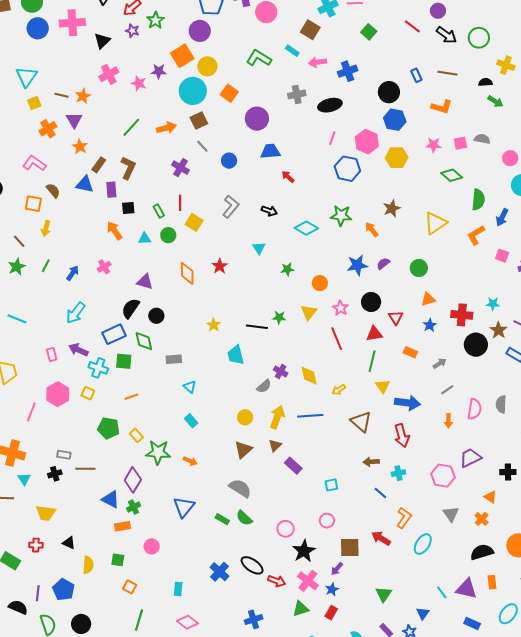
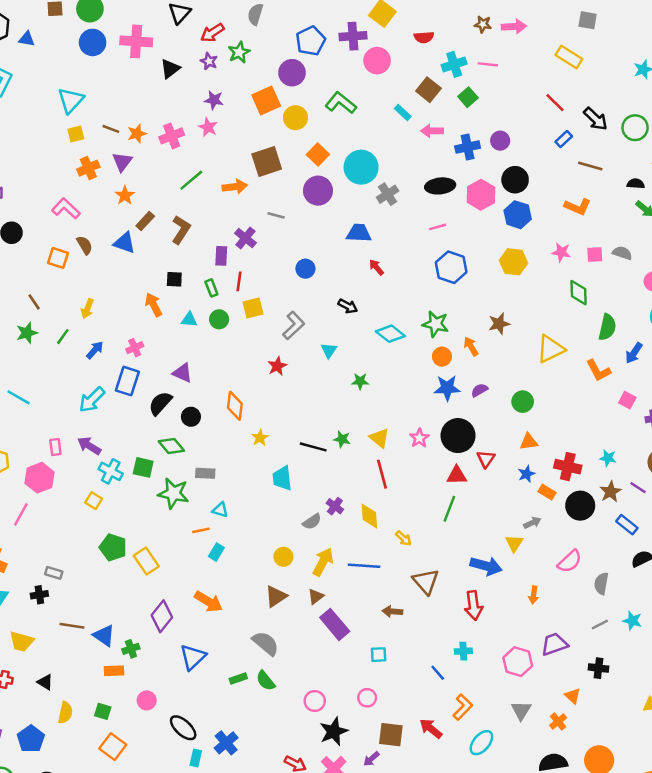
purple circle: (438, 11) -> (500, 141), moved
green square: (369, 32) -> (468, 97), moved
green L-shape: (259, 58) -> (341, 103), moved
purple star: (159, 71) -> (214, 100), moved
pink cross: (109, 74) -> (172, 136), moved
blue rectangle: (416, 75) -> (564, 139), moved, turned 64
cyan circle: (193, 91) -> (361, 167), moved
gray cross: (297, 94) -> (388, 194), moved, turned -30
purple circle: (257, 119) -> (318, 191), moved
brown square: (199, 120) -> (267, 162), moved, size x1.4
pink line: (332, 138) -> (438, 227), turned 48
pink hexagon: (367, 142) -> (481, 195), moved
gray line: (202, 146) -> (276, 215), turned -40
blue circle: (229, 161) -> (305, 269), moved
green diamond: (452, 175) -> (579, 293), turned 40
purple rectangle: (111, 190) -> (221, 256), moved
gray L-shape: (231, 207) -> (294, 326), moved
yellow square: (194, 222) -> (253, 308), turned 36
yellow arrow: (46, 228) -> (87, 309), moved
orange L-shape: (476, 235) -> (598, 370), turned -95
orange diamond: (187, 273) -> (235, 406), moved
orange circle: (320, 283) -> (442, 357), moved
black circle: (371, 302) -> (458, 436), size x1.4
yellow triangle: (309, 312) -> (379, 438), turned -36
blue rectangle: (114, 334) -> (127, 381), moved, turned -55
red line: (337, 339) -> (382, 474), moved
green diamond: (144, 341) -> (171, 446), turned -35
orange rectangle: (410, 352) -> (547, 492), moved
yellow triangle: (383, 386) -> (514, 543), moved
cyan triangle: (190, 387) -> (220, 510), turned -32
yellow arrow: (339, 390) -> (404, 538), turned -112
gray line: (447, 390) -> (600, 625), moved
pink hexagon: (58, 394) -> (40, 478), moved
orange line: (131, 397) -> (201, 530), moved
pink semicircle: (474, 409) -> (570, 561), moved, turned 30
cyan rectangle: (191, 421) -> (216, 552), turned 64
yellow rectangle: (136, 435) -> (146, 561), size x1.5
green star: (158, 452) -> (173, 493), moved
orange arrow: (190, 461) -> (208, 602), size x1.6
brown arrow: (371, 462) -> (392, 611), moved
purple rectangle: (293, 466) -> (335, 624), size x1.4
brown line: (85, 469) -> (72, 626), moved
purple diamond: (133, 480) -> (162, 616), moved
green rectangle: (222, 519) -> (238, 679), turned -56
black ellipse: (252, 565) -> (183, 728), moved
orange square: (130, 587) -> (113, 747), size x1.5
cyan rectangle: (178, 589) -> (196, 758), moved

